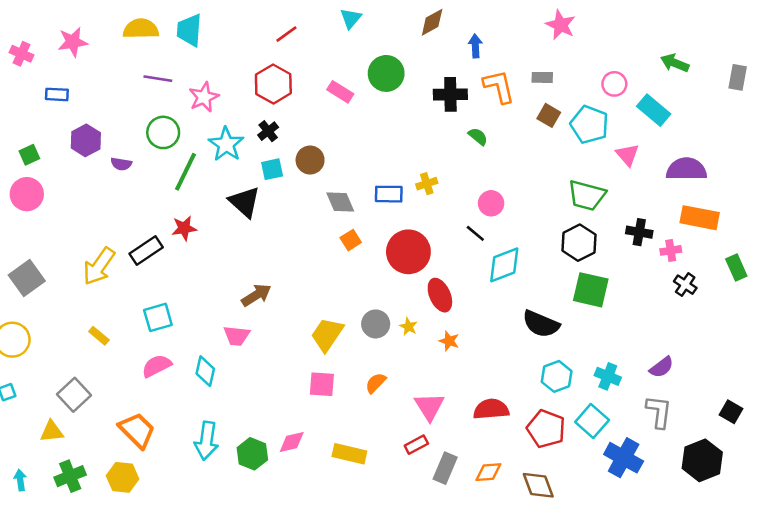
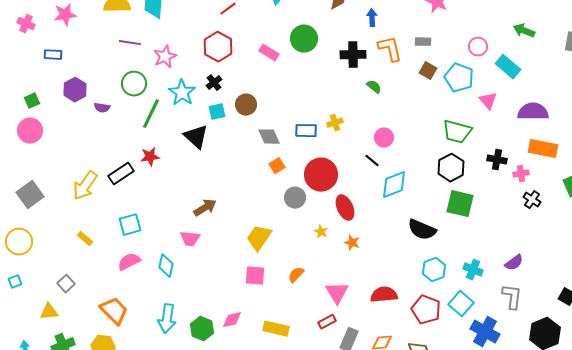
gray circle: (376, 324) -> (295, 198), moved
gray square: (74, 395) -> (66, 284), size x0.7

